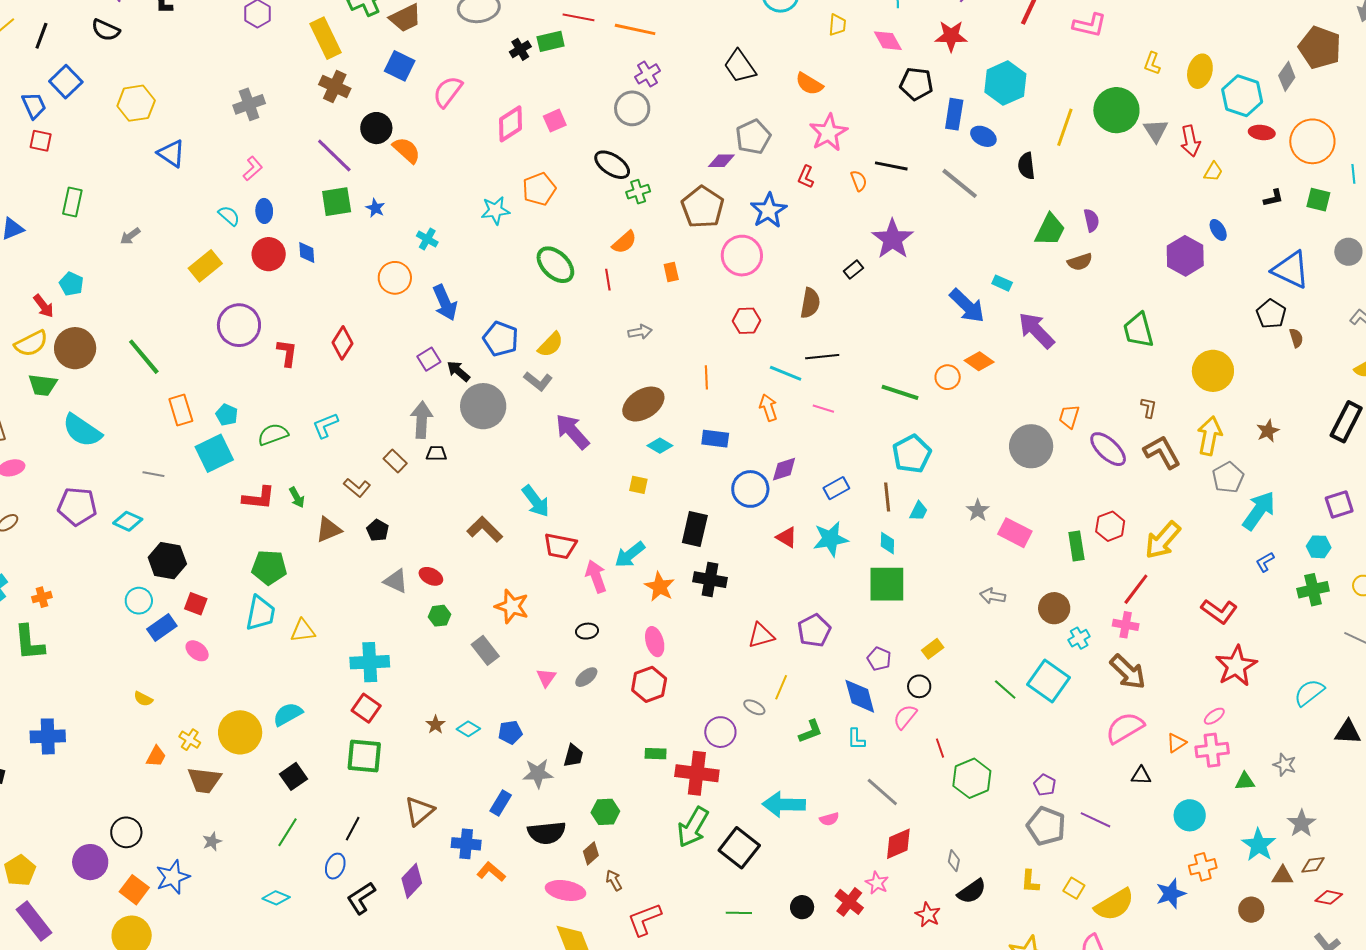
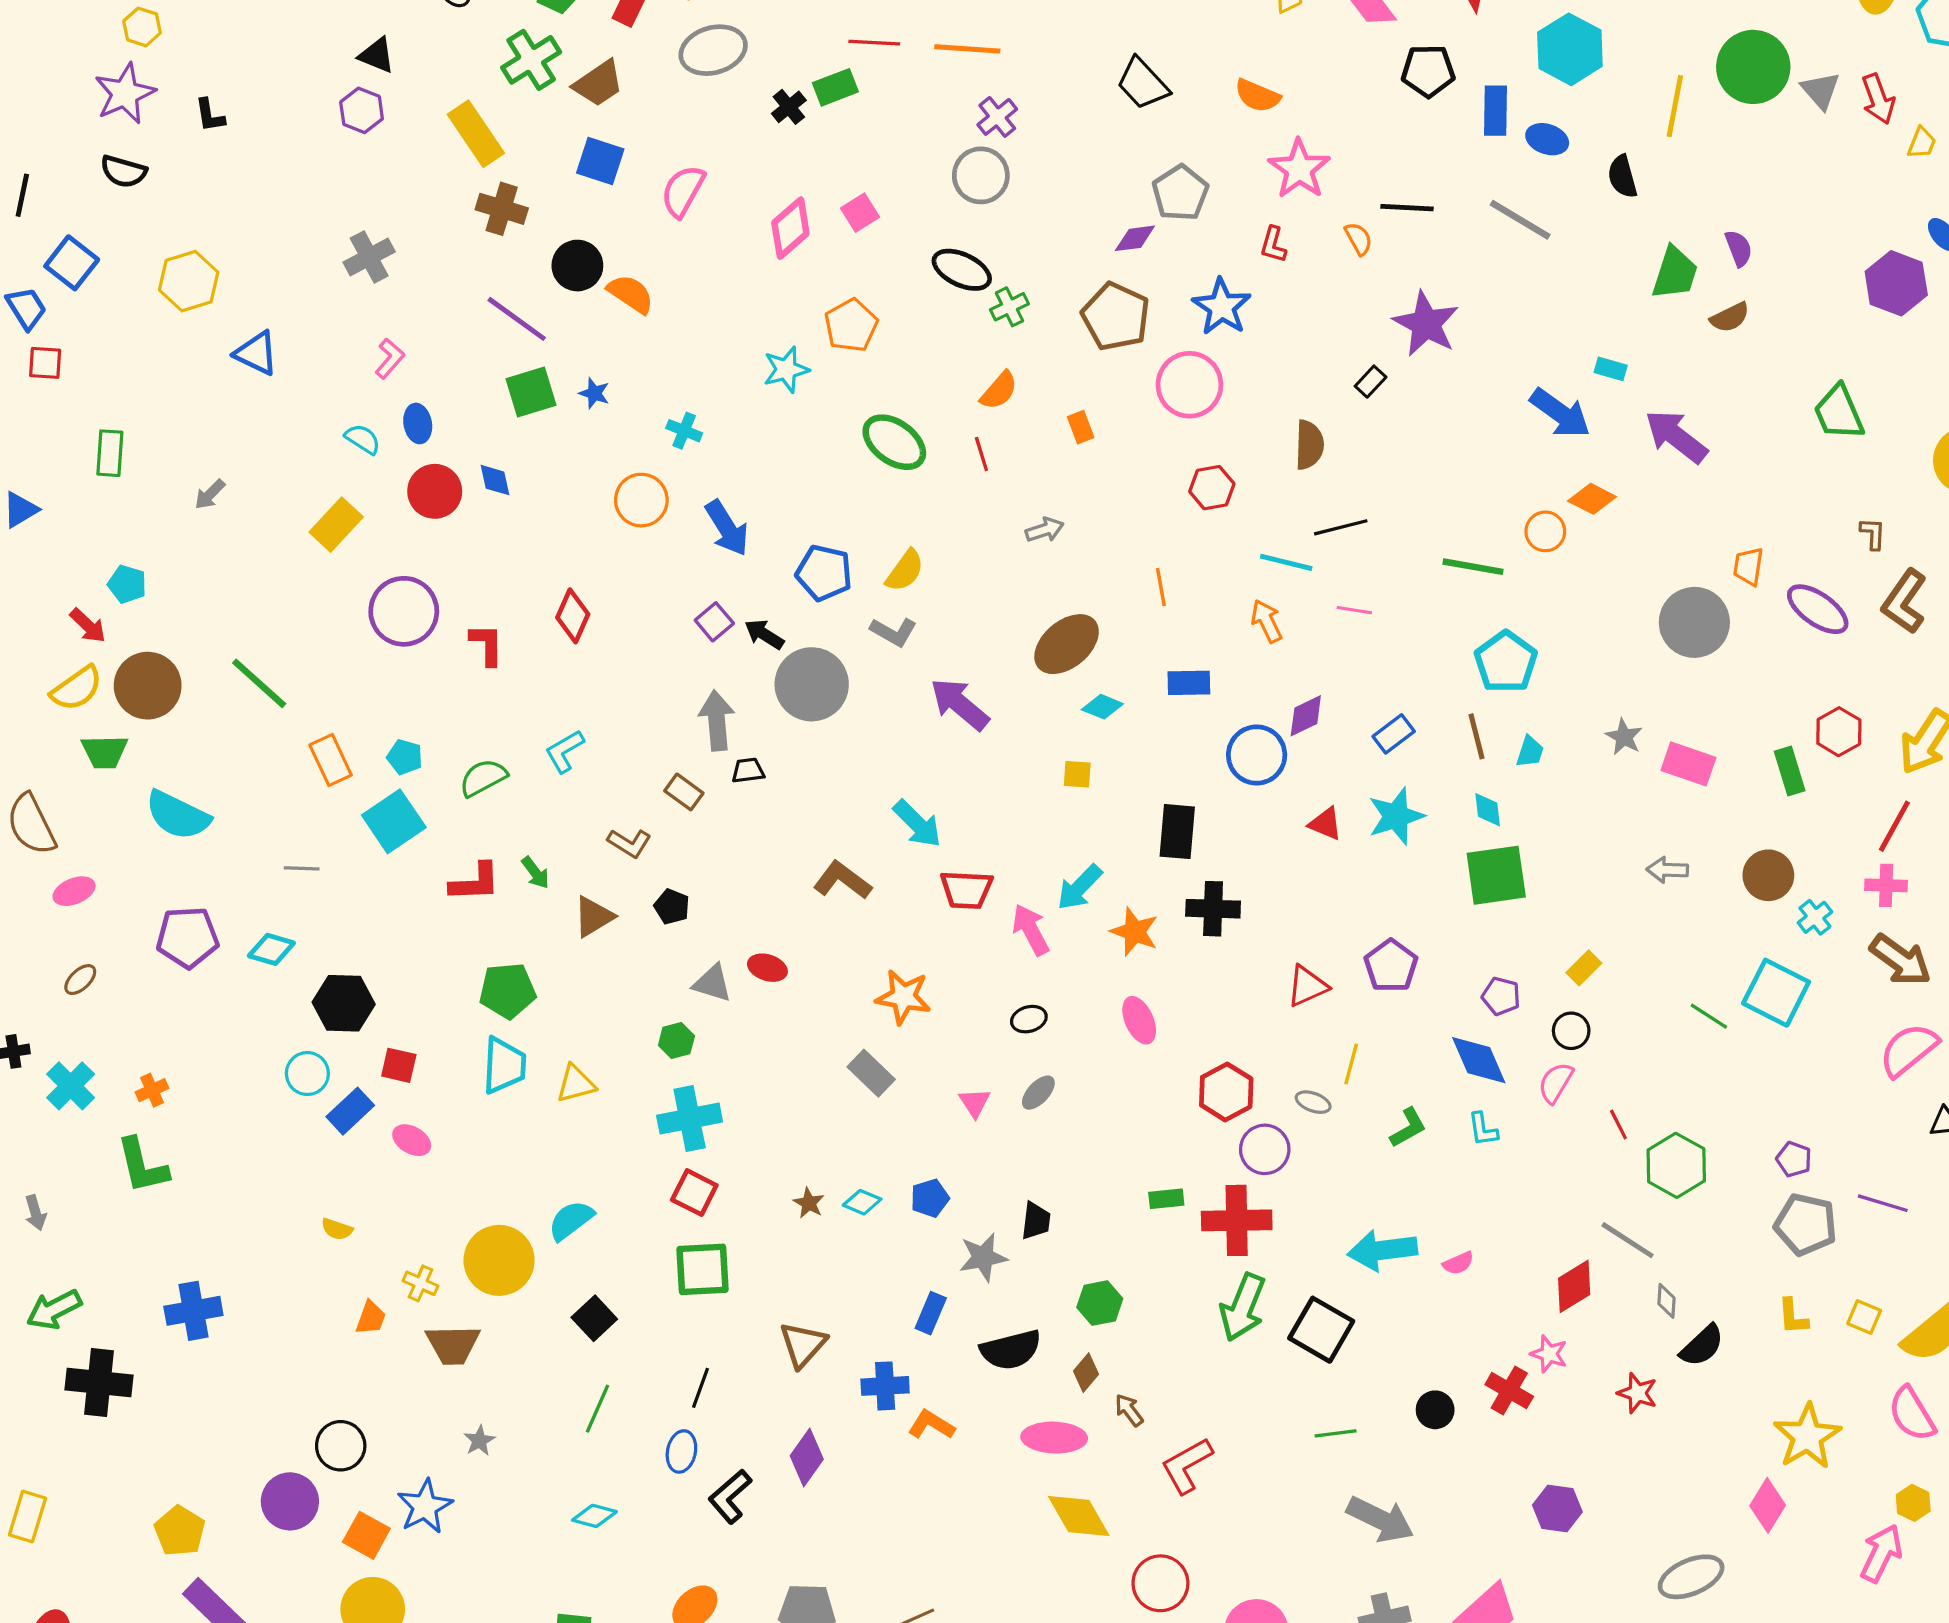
brown L-shape: (1162, 452) -> (1904, 602), turned -108
green hexagon: (439, 616) -> (676, 1041), moved
red hexagon: (649, 684) -> (1226, 1092), moved
gray line: (882, 792) -> (1628, 1240), moved

